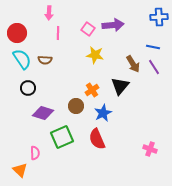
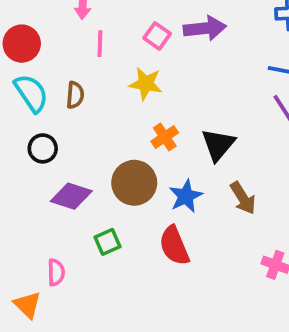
yellow star: (95, 55) -> (146, 84), moved
brown semicircle: (45, 60) -> (75, 95), turned -88
brown arrow: (133, 64) -> (243, 198), moved
orange cross: (92, 90) -> (165, 137), moved
brown circle: (76, 106) -> (134, 183), size x1.5
green square: (62, 137) -> (108, 242), size x0.6

